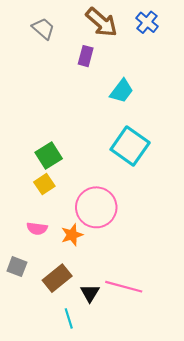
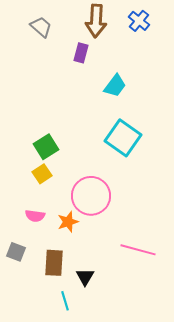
brown arrow: (102, 22) -> (96, 21), turned 52
brown rectangle: (57, 278) -> (54, 263), turned -48
pink line: (124, 287) -> (138, 250), moved

